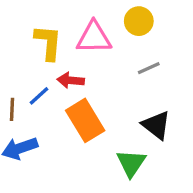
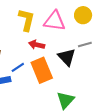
blue line: (39, 96) -> (18, 67), moved
black triangle: (156, 125) -> (67, 57), moved

